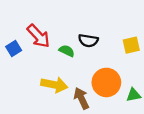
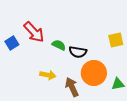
black semicircle: (88, 41) -> (78, 52), moved
yellow arrow: (54, 85) -> (48, 75), size x0.7

